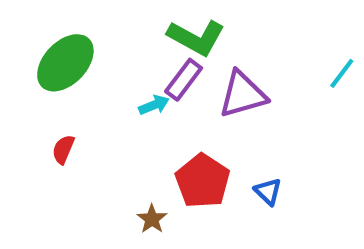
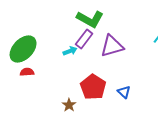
green ellipse: (65, 63) -> (23, 49), moved
red semicircle: (63, 149) -> (27, 72), turned 64

